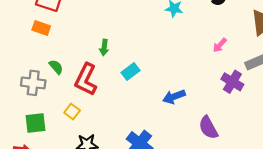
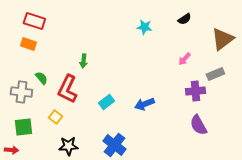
cyan rectangle: (130, 71) -> (106, 102), moved
purple cross: (232, 82) -> (195, 91), turned -36
purple semicircle: (208, 128) -> (198, 125), moved

